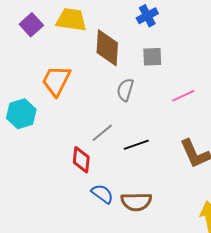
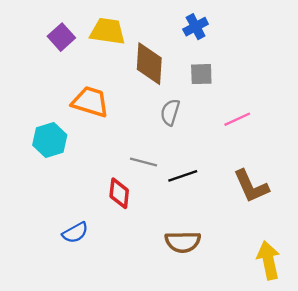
orange trapezoid: (56, 81) -> (90, 102), turned 80
gray line: (102, 133) -> (143, 162), turned 55
blue semicircle: (102, 194) -> (75, 233), moved, turned 115

